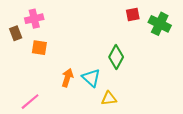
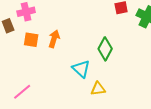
orange arrow: (67, 78) -> (54, 39), moved

